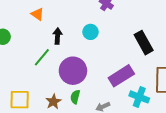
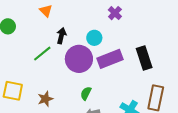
purple circle: (73, 71) -> (79, 59), moved
purple rectangle: (121, 76) -> (110, 59), moved
green semicircle: (75, 97) -> (86, 93), moved

